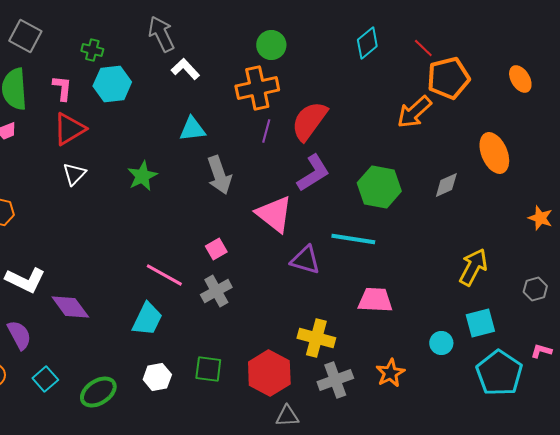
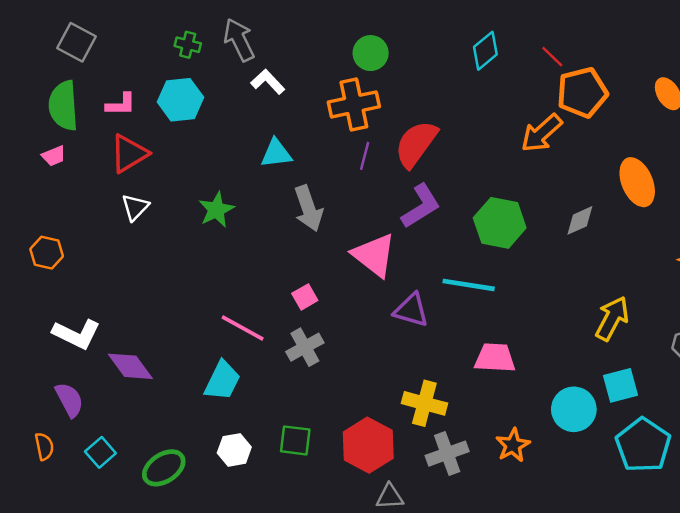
green cross: (92, 50) -> (188, 45), moved
pink L-shape: (62, 88) -> (121, 104), turned 84
cyan circle: (441, 343) -> (574, 409), size x1.6

